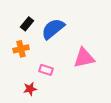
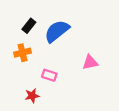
pink triangle: (84, 58) -> (90, 62), size x0.7

